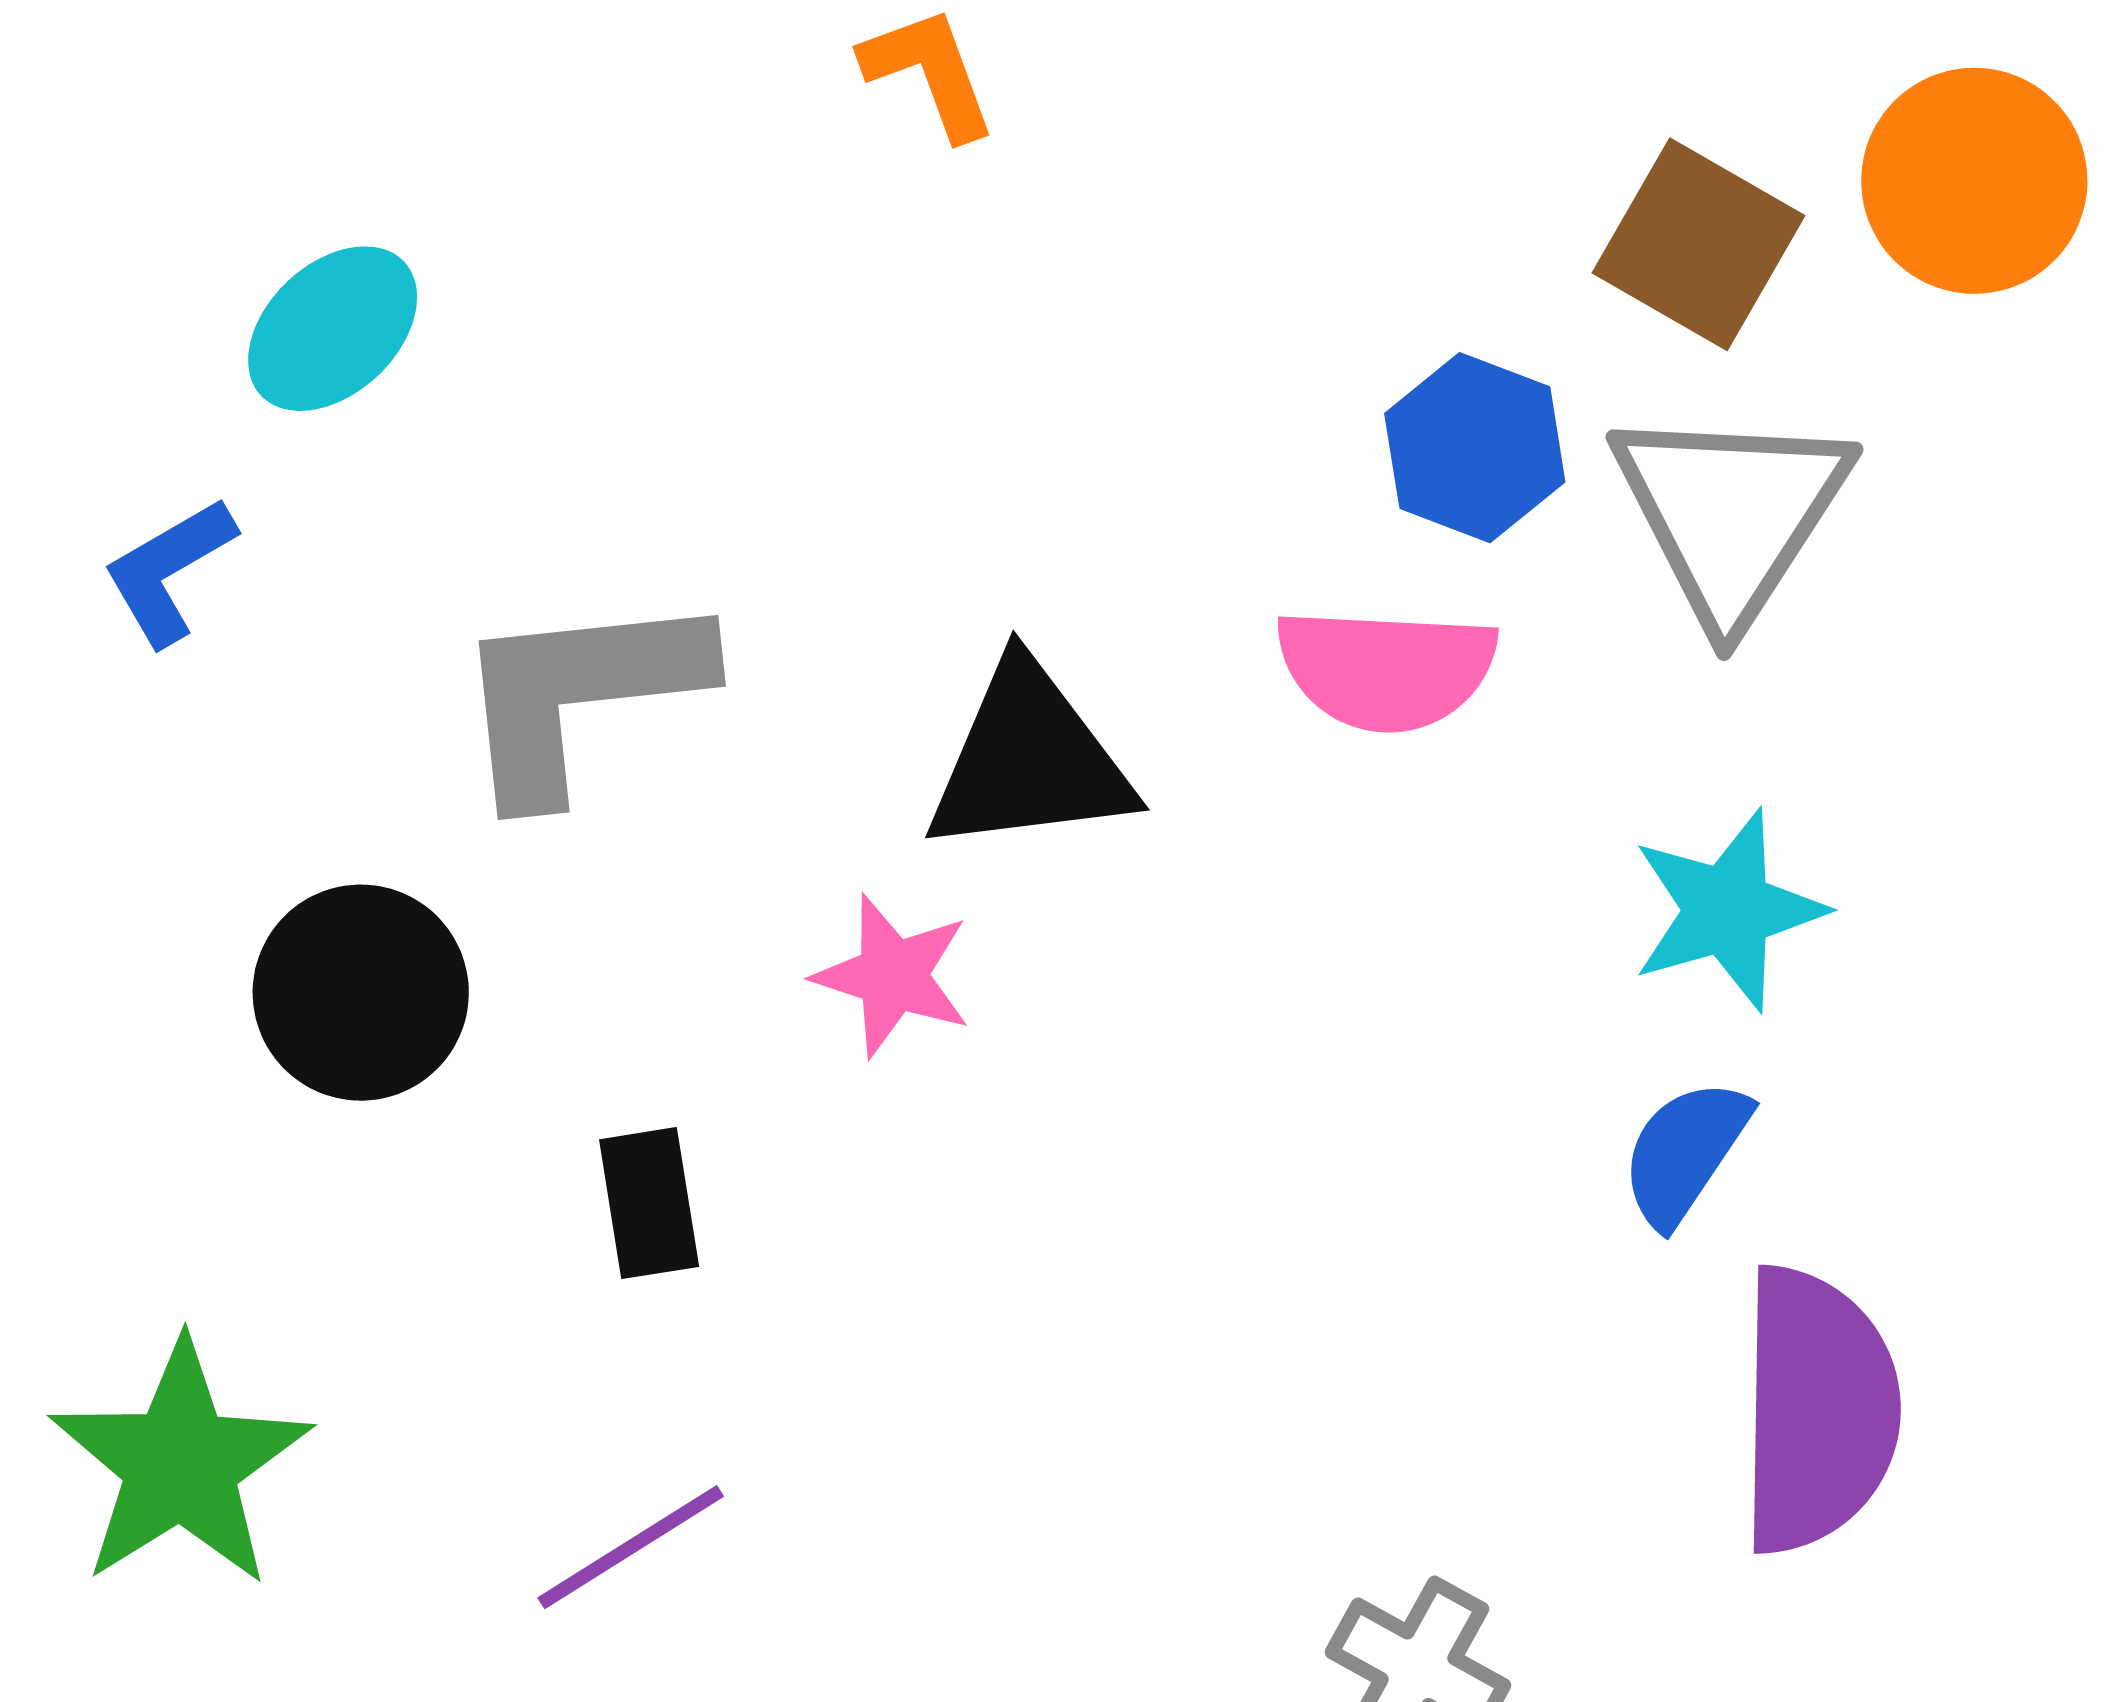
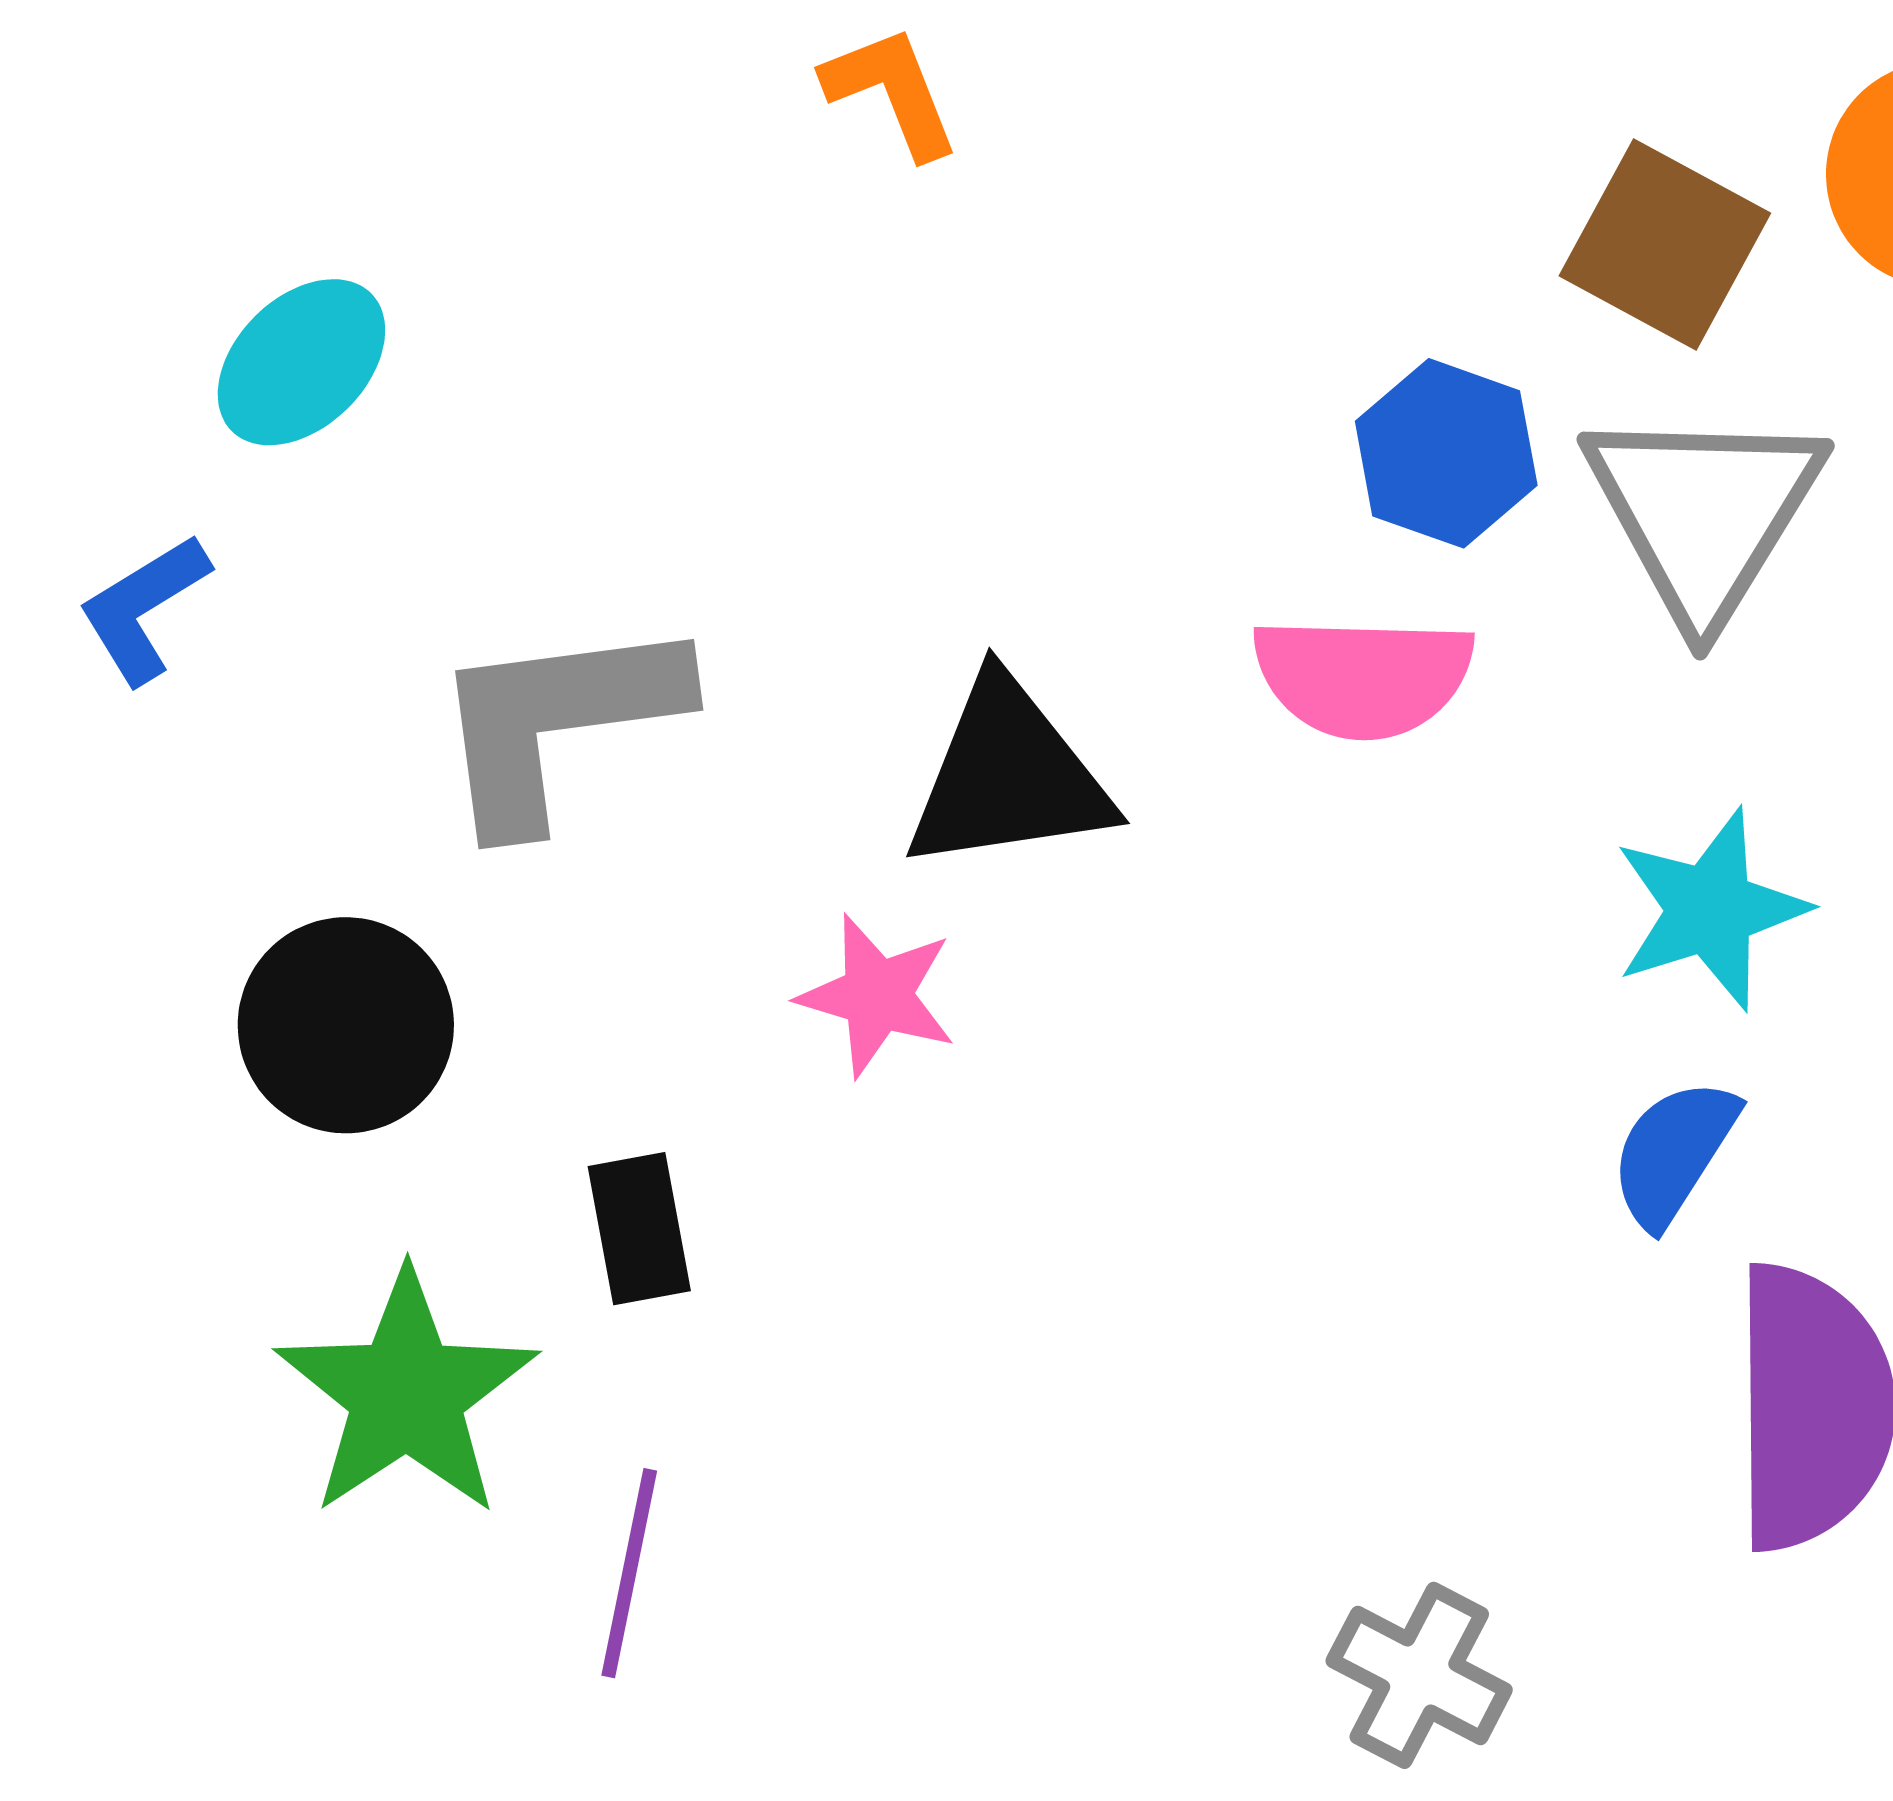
green star: (181, 1464) -> (406, 1394), moved
purple line: (631, 1547) -> (629, 1573), turned -45

